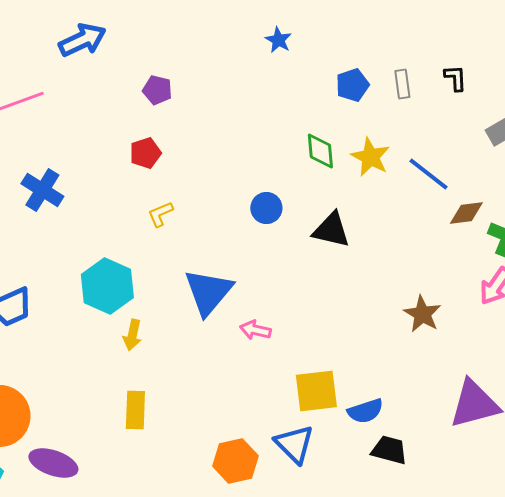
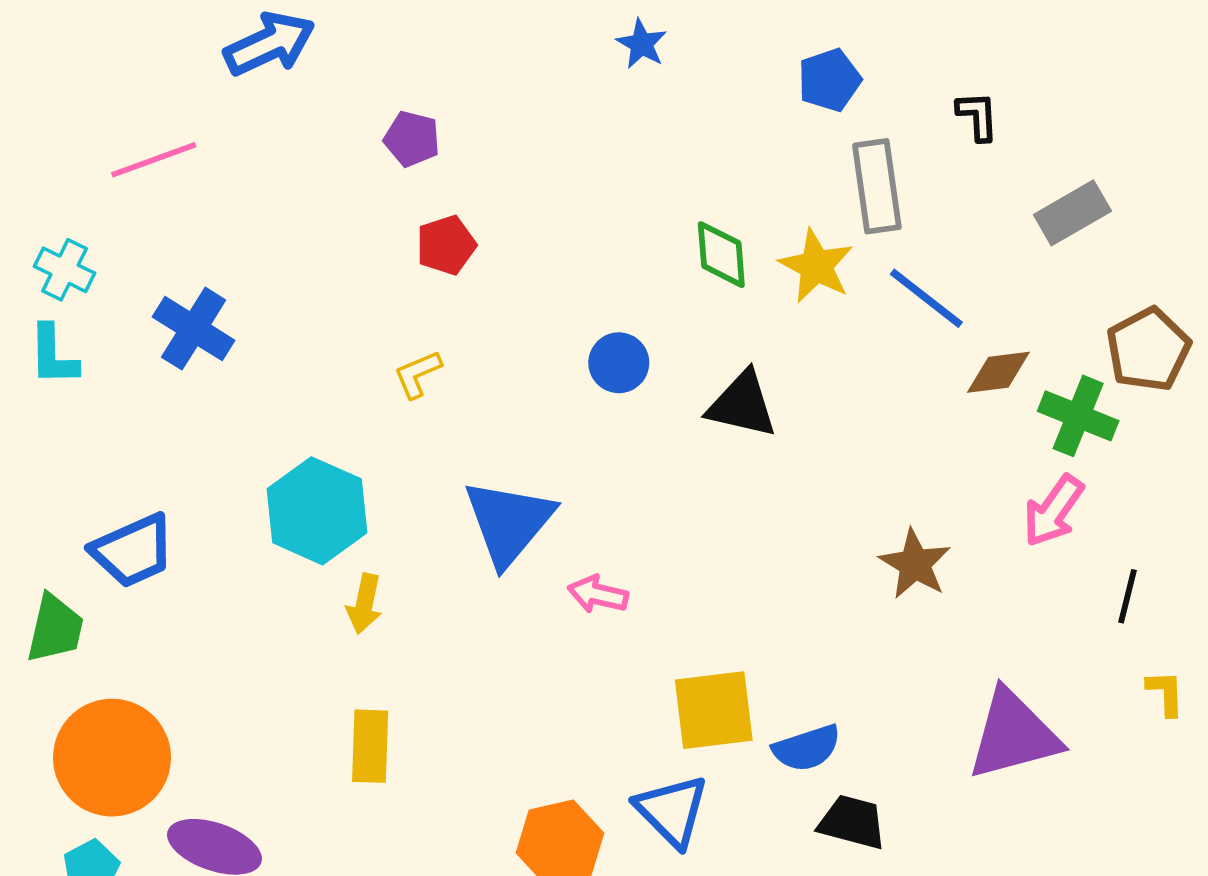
gray rectangle: (402, 84) -> (877, 186), moved, size x1.6
blue pentagon: (352, 85) -> (829, 80), moved
red pentagon: (145, 153) -> (446, 245), moved

